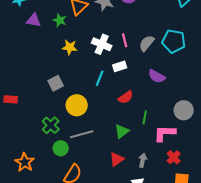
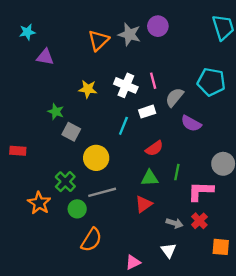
green star: (60, 20) -> (56, 112), moved
gray semicircle: (147, 43) -> (174, 97), moved
gray square: (56, 83) -> (71, 132), turned -35
green triangle: (122, 131) -> (150, 178), moved, turned 35
red cross: (174, 157) -> (199, 221), moved
red triangle: (117, 159) -> (144, 204), moved
gray arrow: (143, 160) -> (174, 223), turned 96
orange star: (25, 162) -> (39, 203), moved

